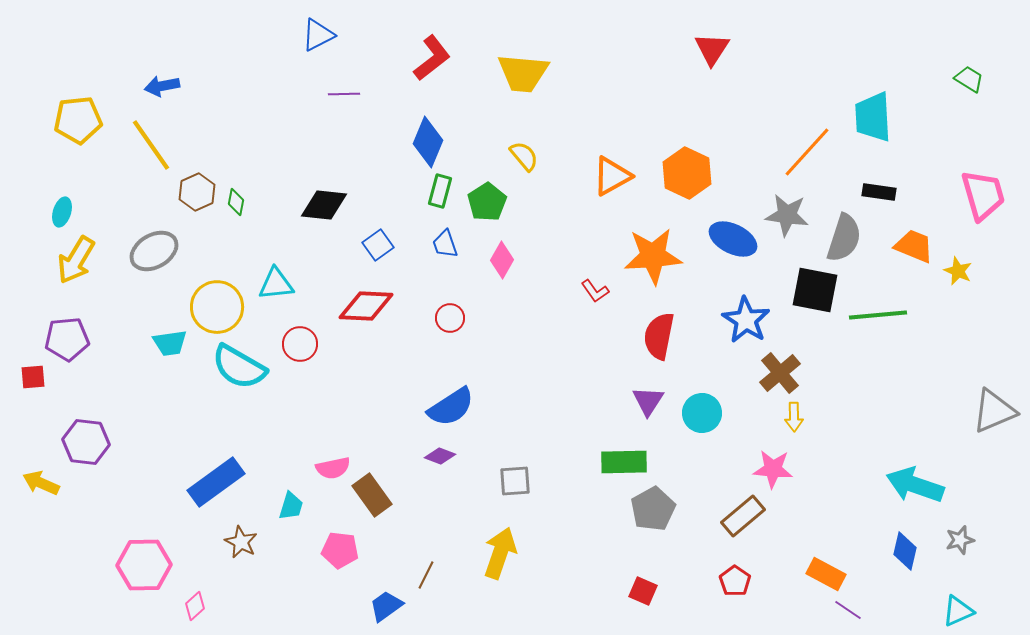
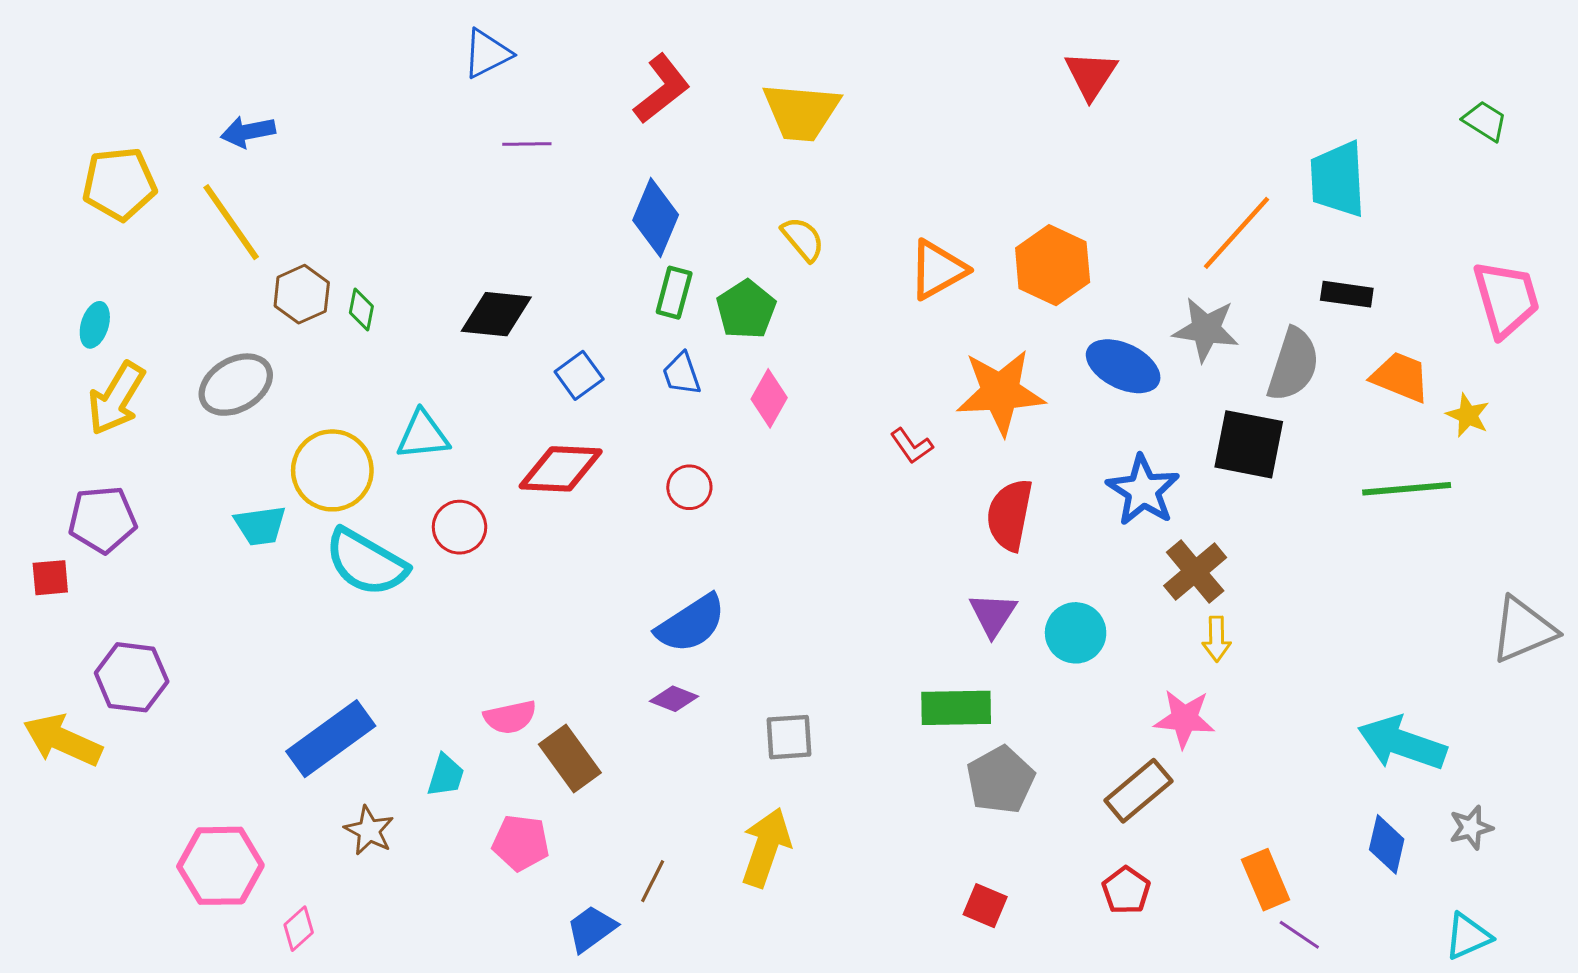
green line: (878, 315) -> (1407, 489), moved
yellow arrow: (41, 483) -> (63, 740), size x1.4
orange rectangle: (826, 574) -> (1266, 880), turned 39

